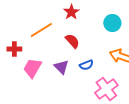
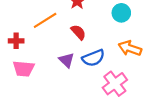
blue semicircle: (86, 65) -> (93, 58), size x1.5
pink trapezoid: (32, 68) -> (24, 69), moved, turned -115

